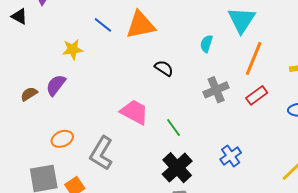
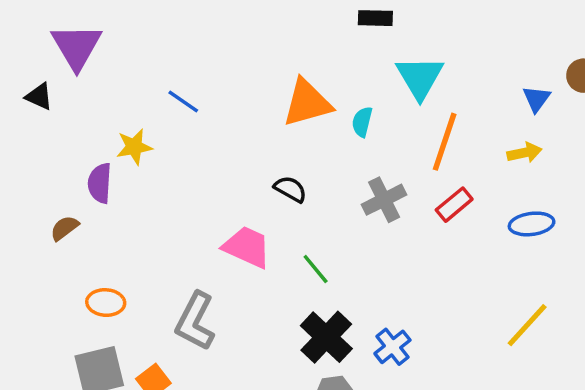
orange triangle: (140, 25) -> (307, 103), moved
black semicircle: (164, 68) -> (290, 189), moved
purple semicircle: (56, 85) -> (100, 183), moved, turned -30
orange ellipse: (62, 139) -> (106, 303), moved, turned 30
blue cross: (231, 156) -> (393, 347), moved

